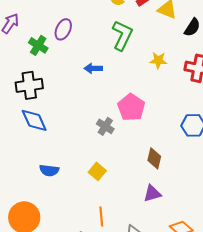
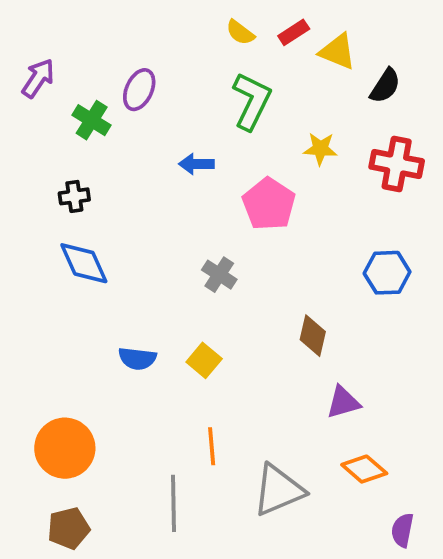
black cross: (29, 85) -> (74, 196), size x0.6
pink pentagon: (131, 107) -> (269, 204), moved
blue semicircle: (49, 170) -> (137, 359), moved
purple triangle: (152, 193) -> (343, 402), moved

